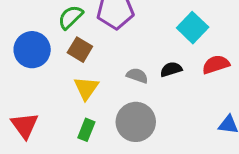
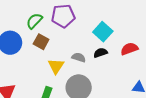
cyan square: (193, 28) -> (103, 32), moved
yellow triangle: (86, 88) -> (56, 66), moved

